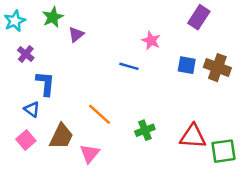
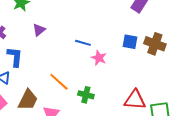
purple triangle: (76, 34) -> (39, 30), moved
pink star: (151, 41) -> (99, 58), moved
green cross: (145, 130) -> (86, 95), moved, turned 35

